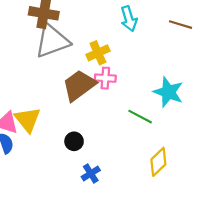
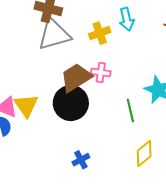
yellow cross: (98, 53) -> (100, 33), moved
green line: (140, 117) -> (130, 110), turned 45
black circle: (74, 141) -> (71, 103), moved, size x2.0

